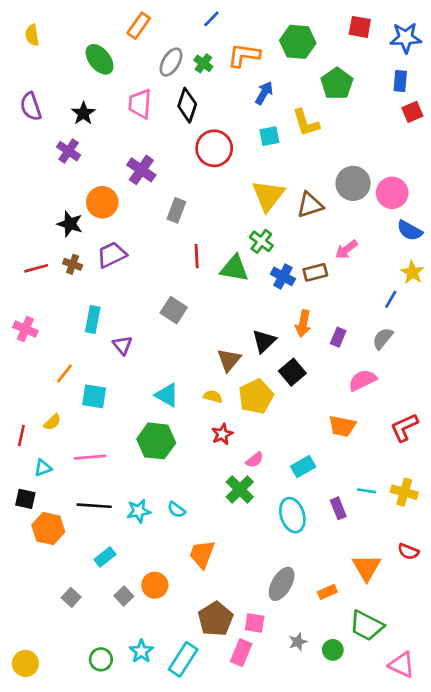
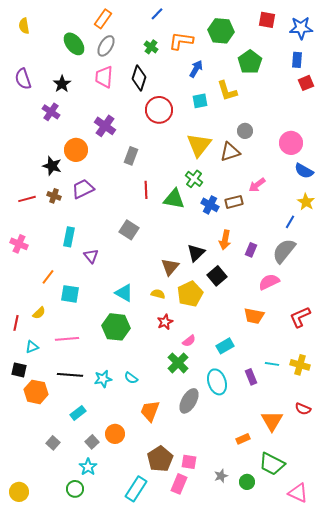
gray ellipse: (171, 62) -> (106, 46), moved
gray circle: (353, 183) -> (245, 131), moved, size x0.6
gray semicircle: (383, 338) -> (284, 251), size x1.5
gray ellipse: (282, 584) -> (189, 401), moved
cyan star: (141, 651) -> (88, 467), moved

